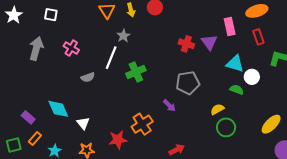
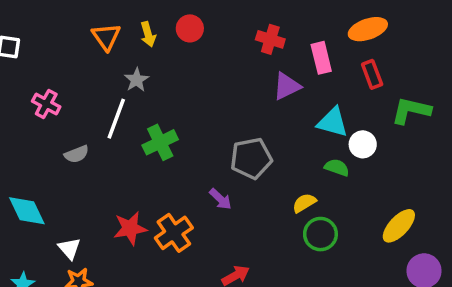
purple triangle: (209, 42) -> (287, 86), turned 42
red cross: (186, 44) -> (270, 39), moved
white triangle: (83, 123) -> (69, 248), moved
red star: (118, 140) -> (130, 228), moved

